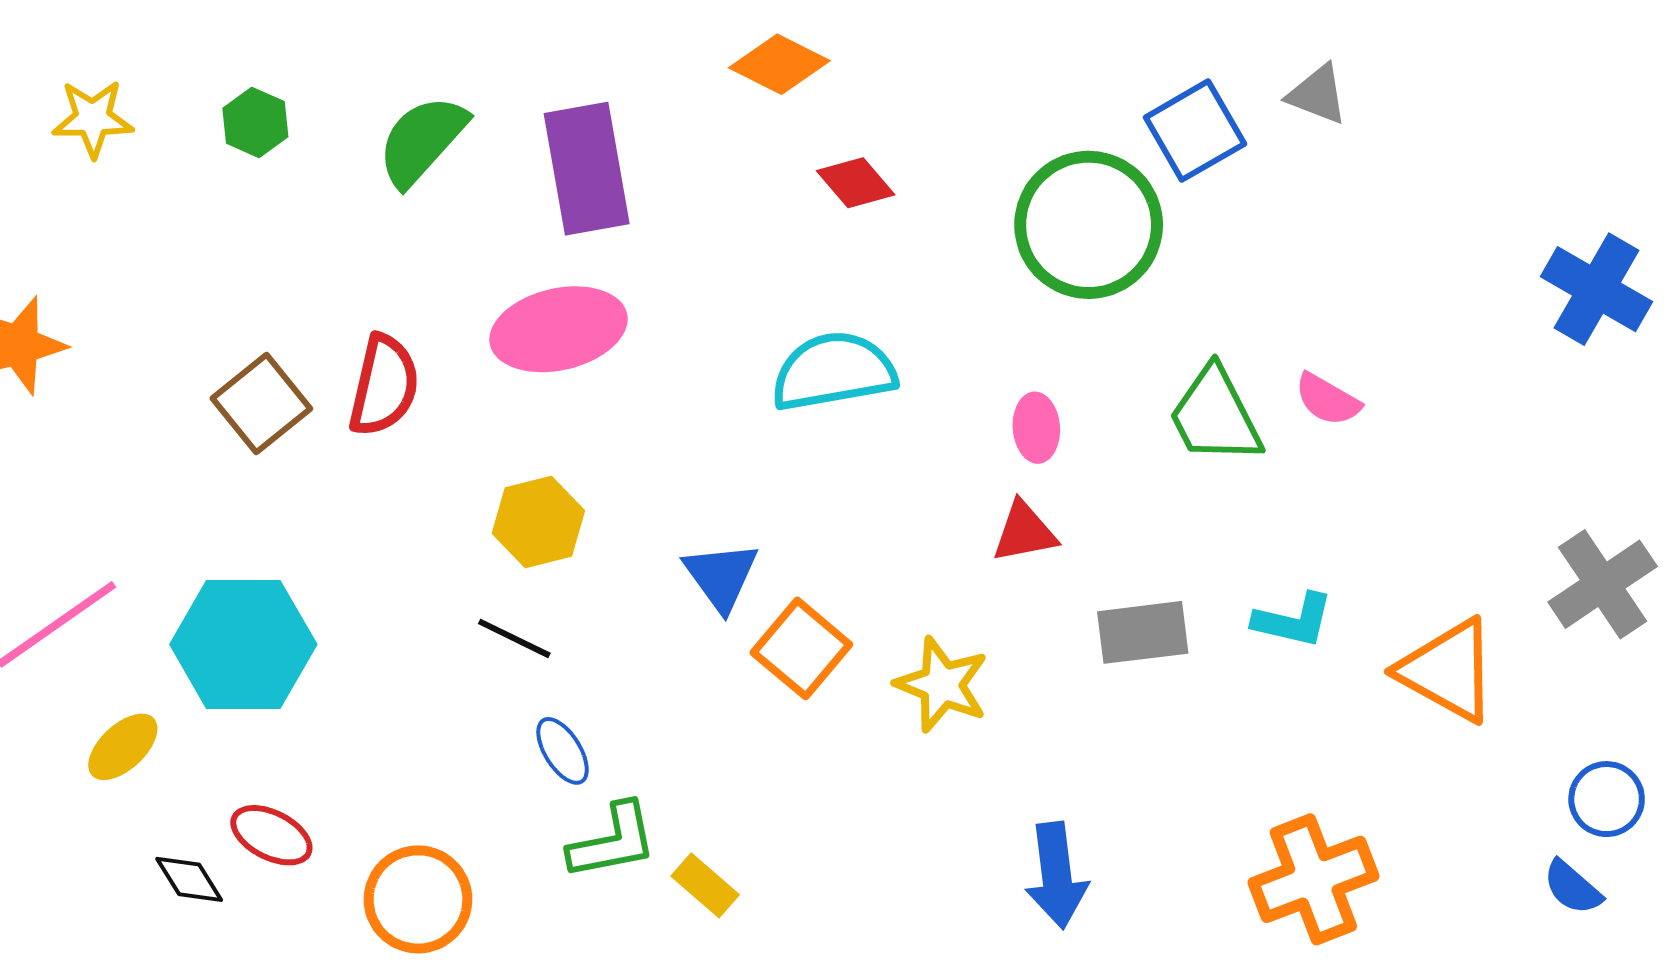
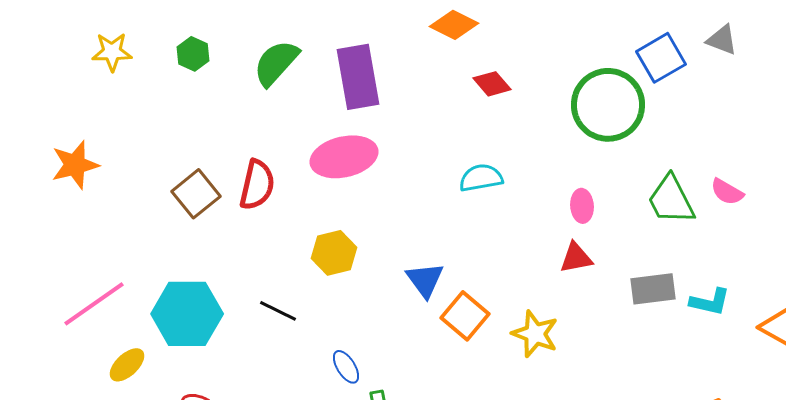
cyan semicircle: (834, 371) -> (481, 178), size x0.7
gray rectangle: (1143, 632) -> (653, 289), moved
black line: (514, 638) -> (278, 311), moved

